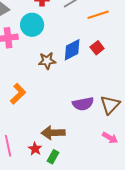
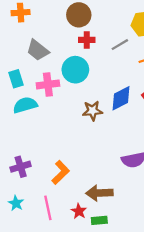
orange L-shape: (18, 94) -> (61, 172), moved
green rectangle: (53, 157) -> (99, 220), turned 56

